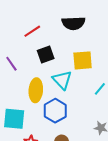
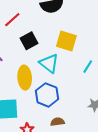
yellow square: (83, 60) -> (66, 41), turned 30

